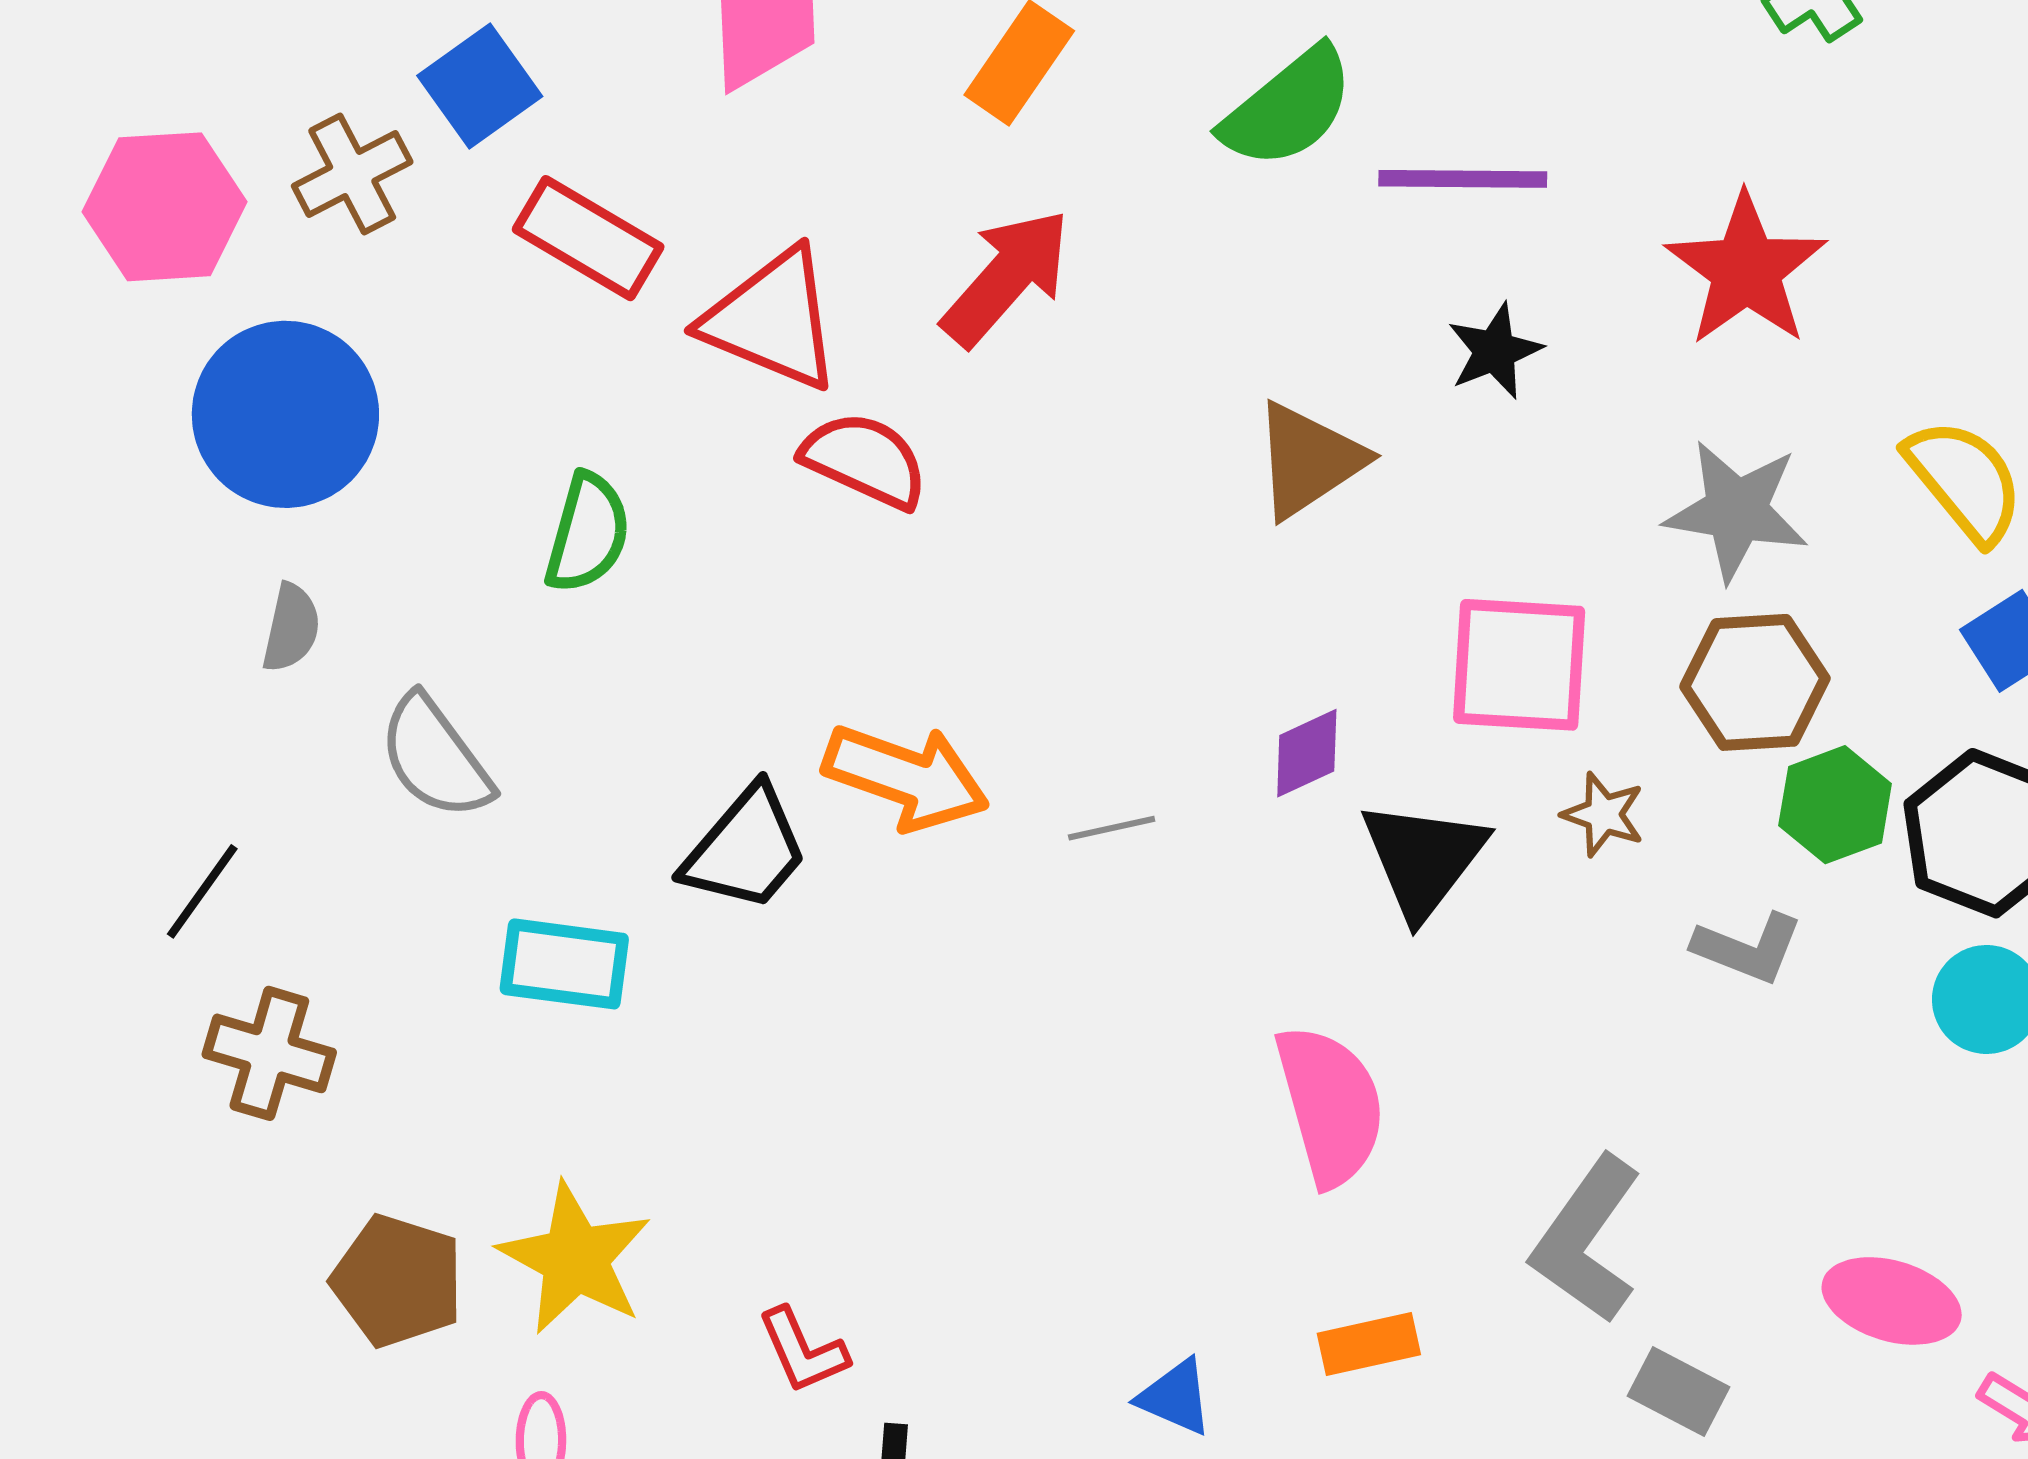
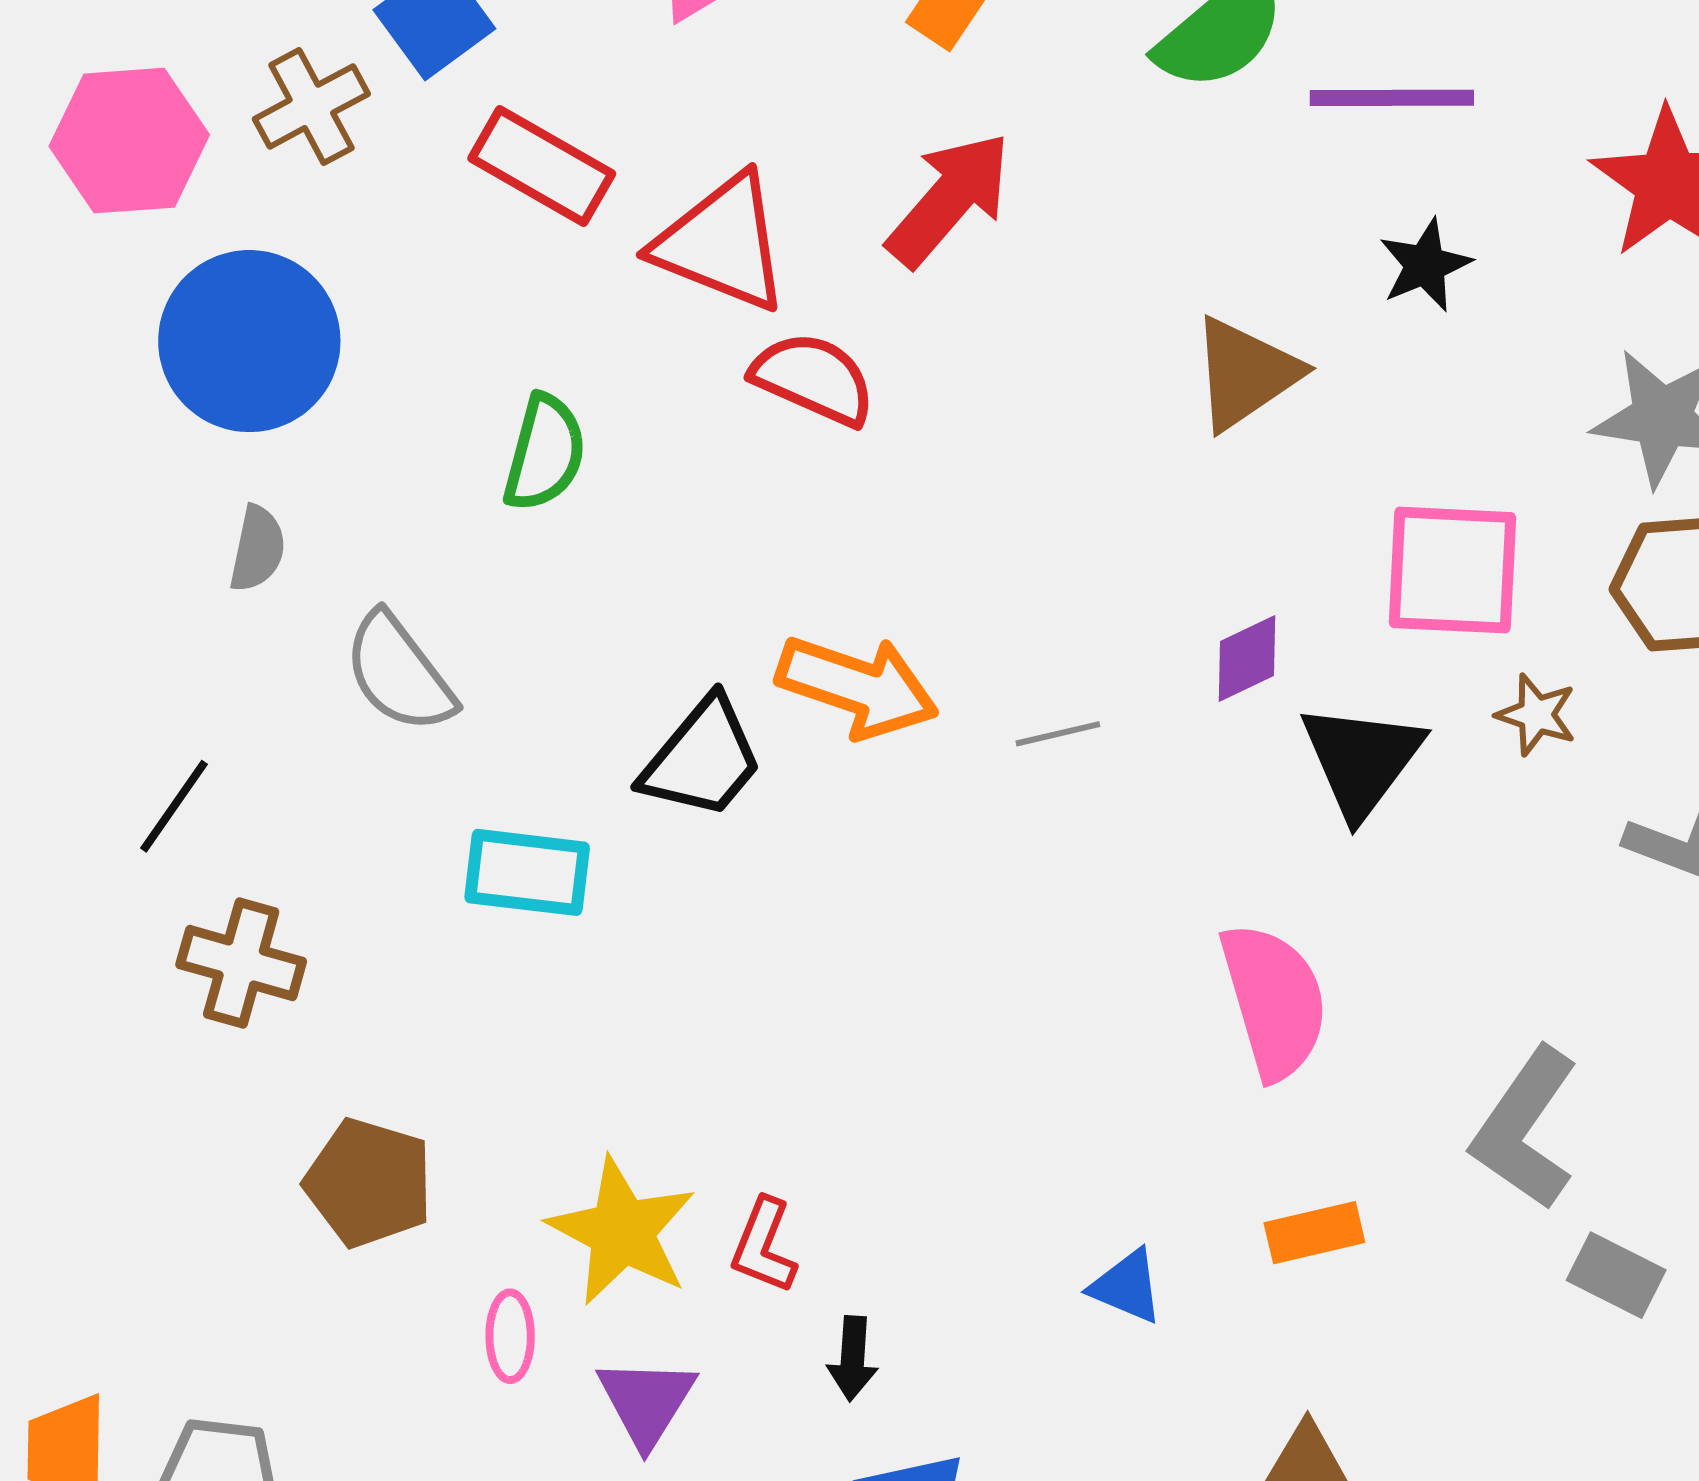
yellow star: (575, 1259) -> (622, 1231), moved
red L-shape: (803, 1351) -> (764, 1246), turned 46

